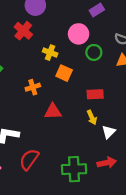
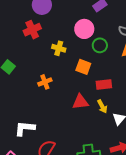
red cross: (23, 31) -> (32, 30), turned 30
orange square: (64, 73) -> (83, 67), moved
red triangle: (53, 112) -> (80, 102), moved

